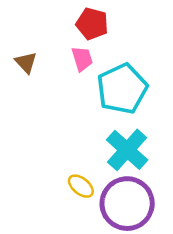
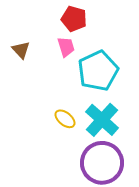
yellow ellipse: (81, 186) -> (65, 119), moved

